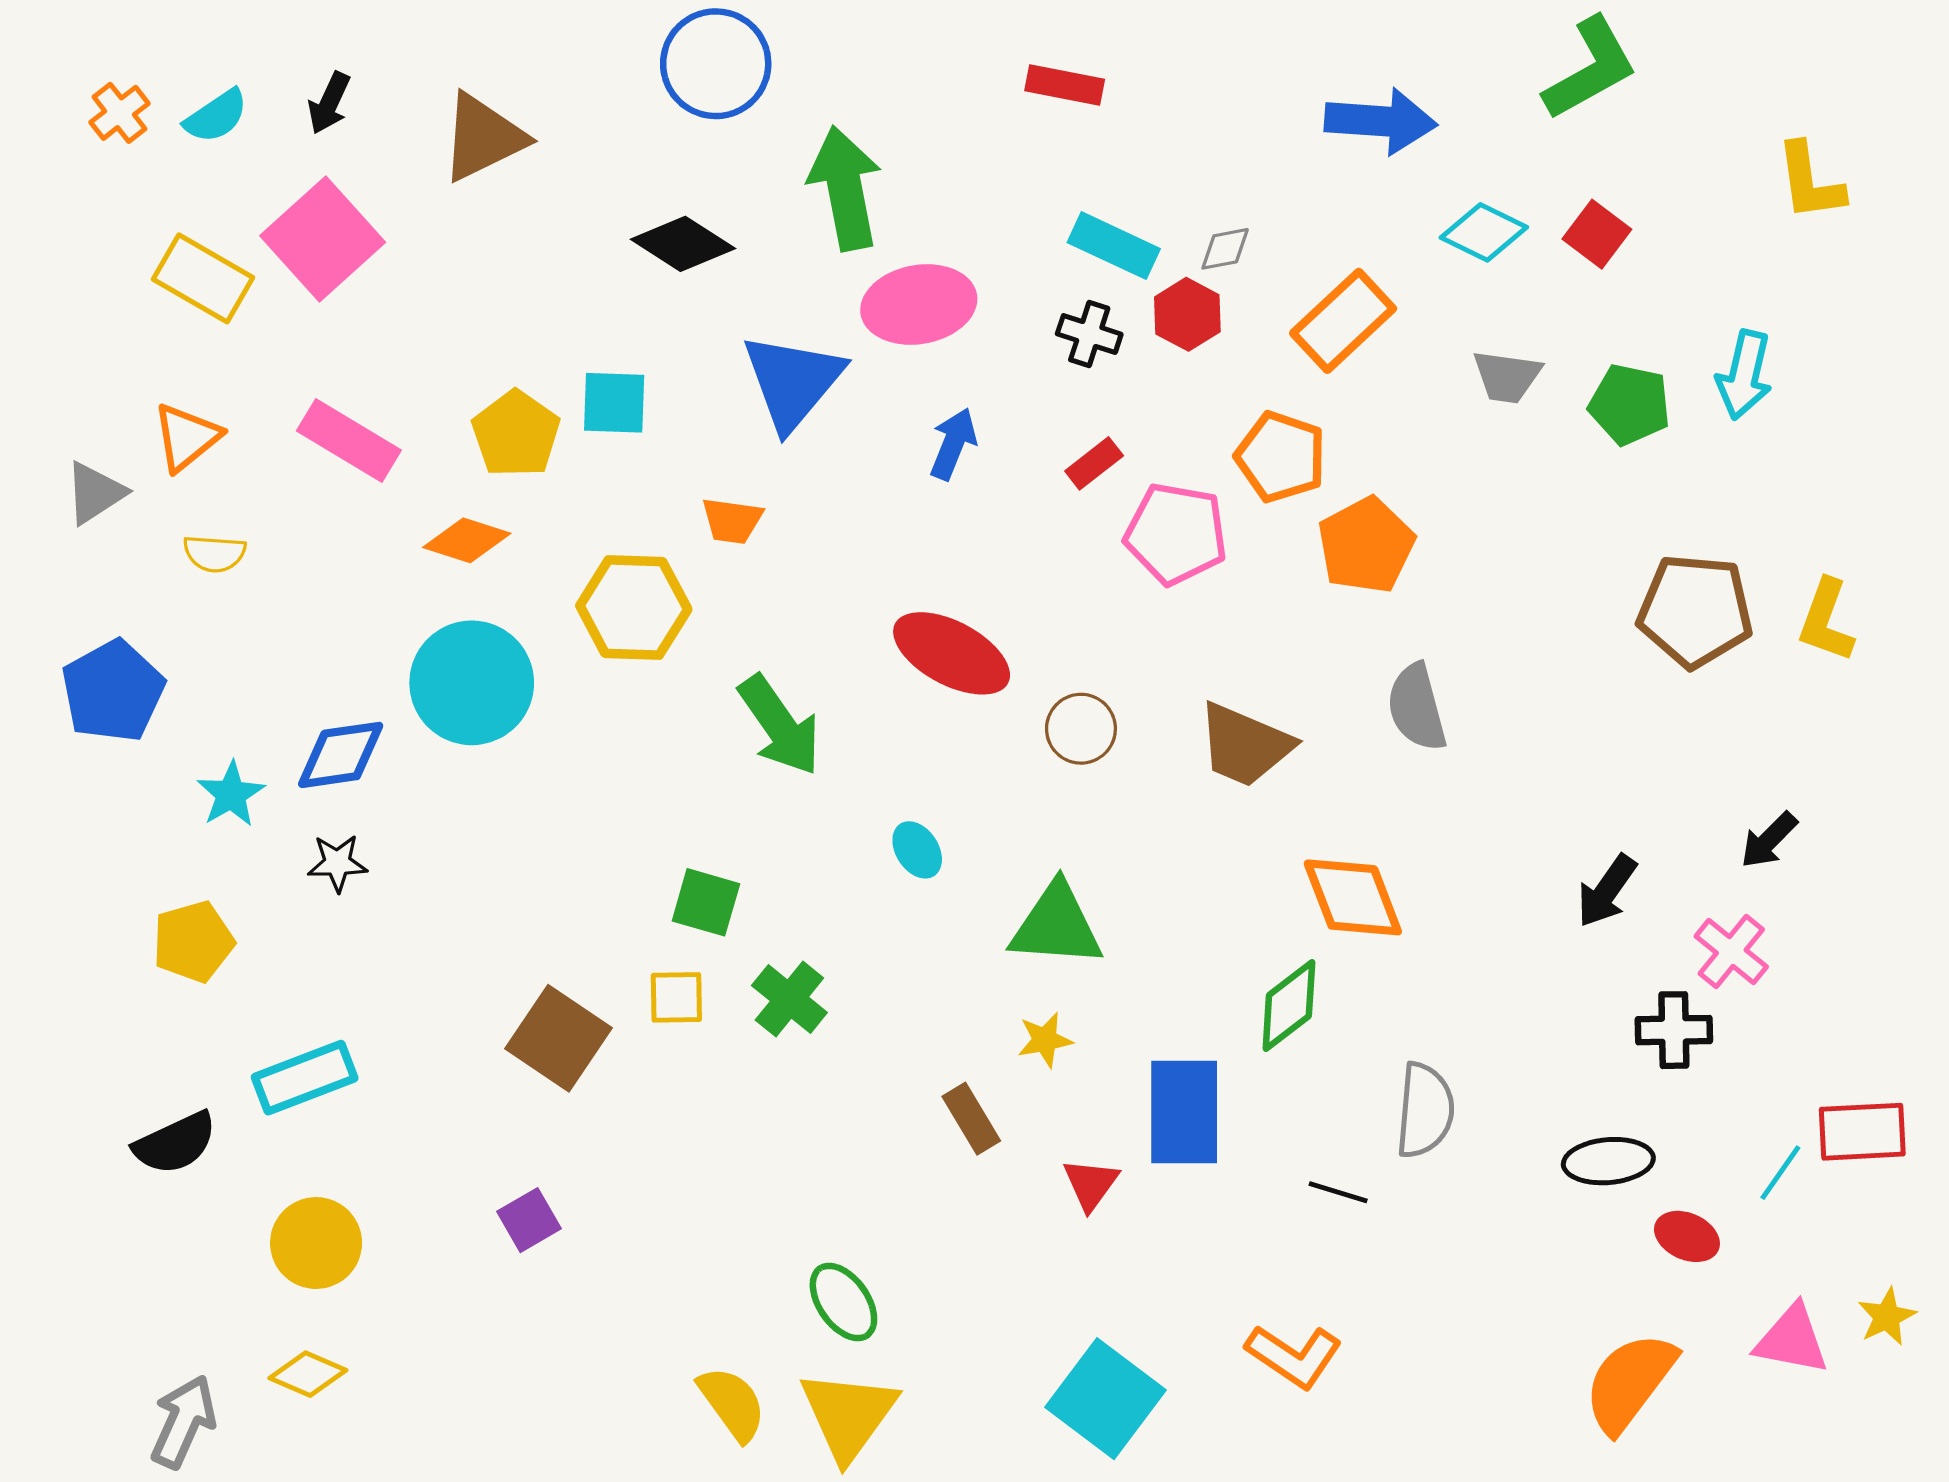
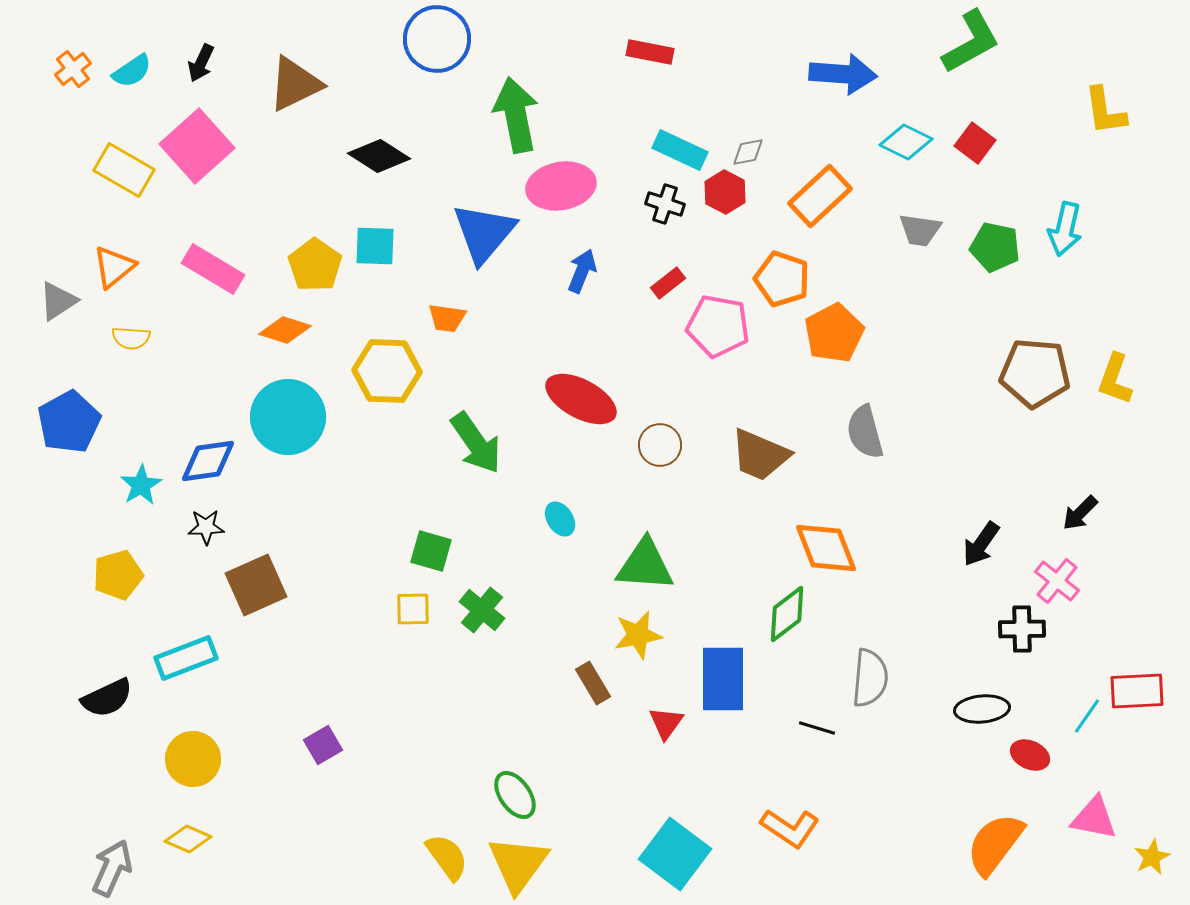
black diamond: (683, 244) -> (379, 156), moved
brown square: (558, 1038) -> (256, 585), moved, turned 32
yellow star: (1045, 1040) -> (638, 635), size x1.4
yellow star: (1887, 1317) -> (1152, 857), moved

